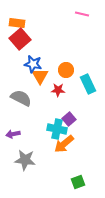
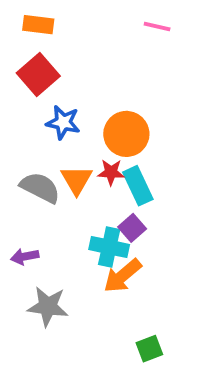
orange rectangle: (17, 23) -> (38, 25), moved
orange circle: (66, 70) -> (126, 134), size x1.5
orange triangle: (40, 76) -> (77, 180), moved
cyan rectangle: (88, 84) -> (138, 186), moved

